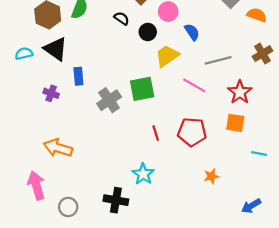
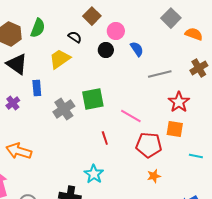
black circle: (148, 32) -> (106, 50), moved
yellow trapezoid: (167, 56) -> (60, 59), moved
pink line: (194, 85) -> (131, 116), moved
purple cross: (51, 93) -> (13, 103), turned 32
red pentagon: (192, 132) -> (149, 145), moved

